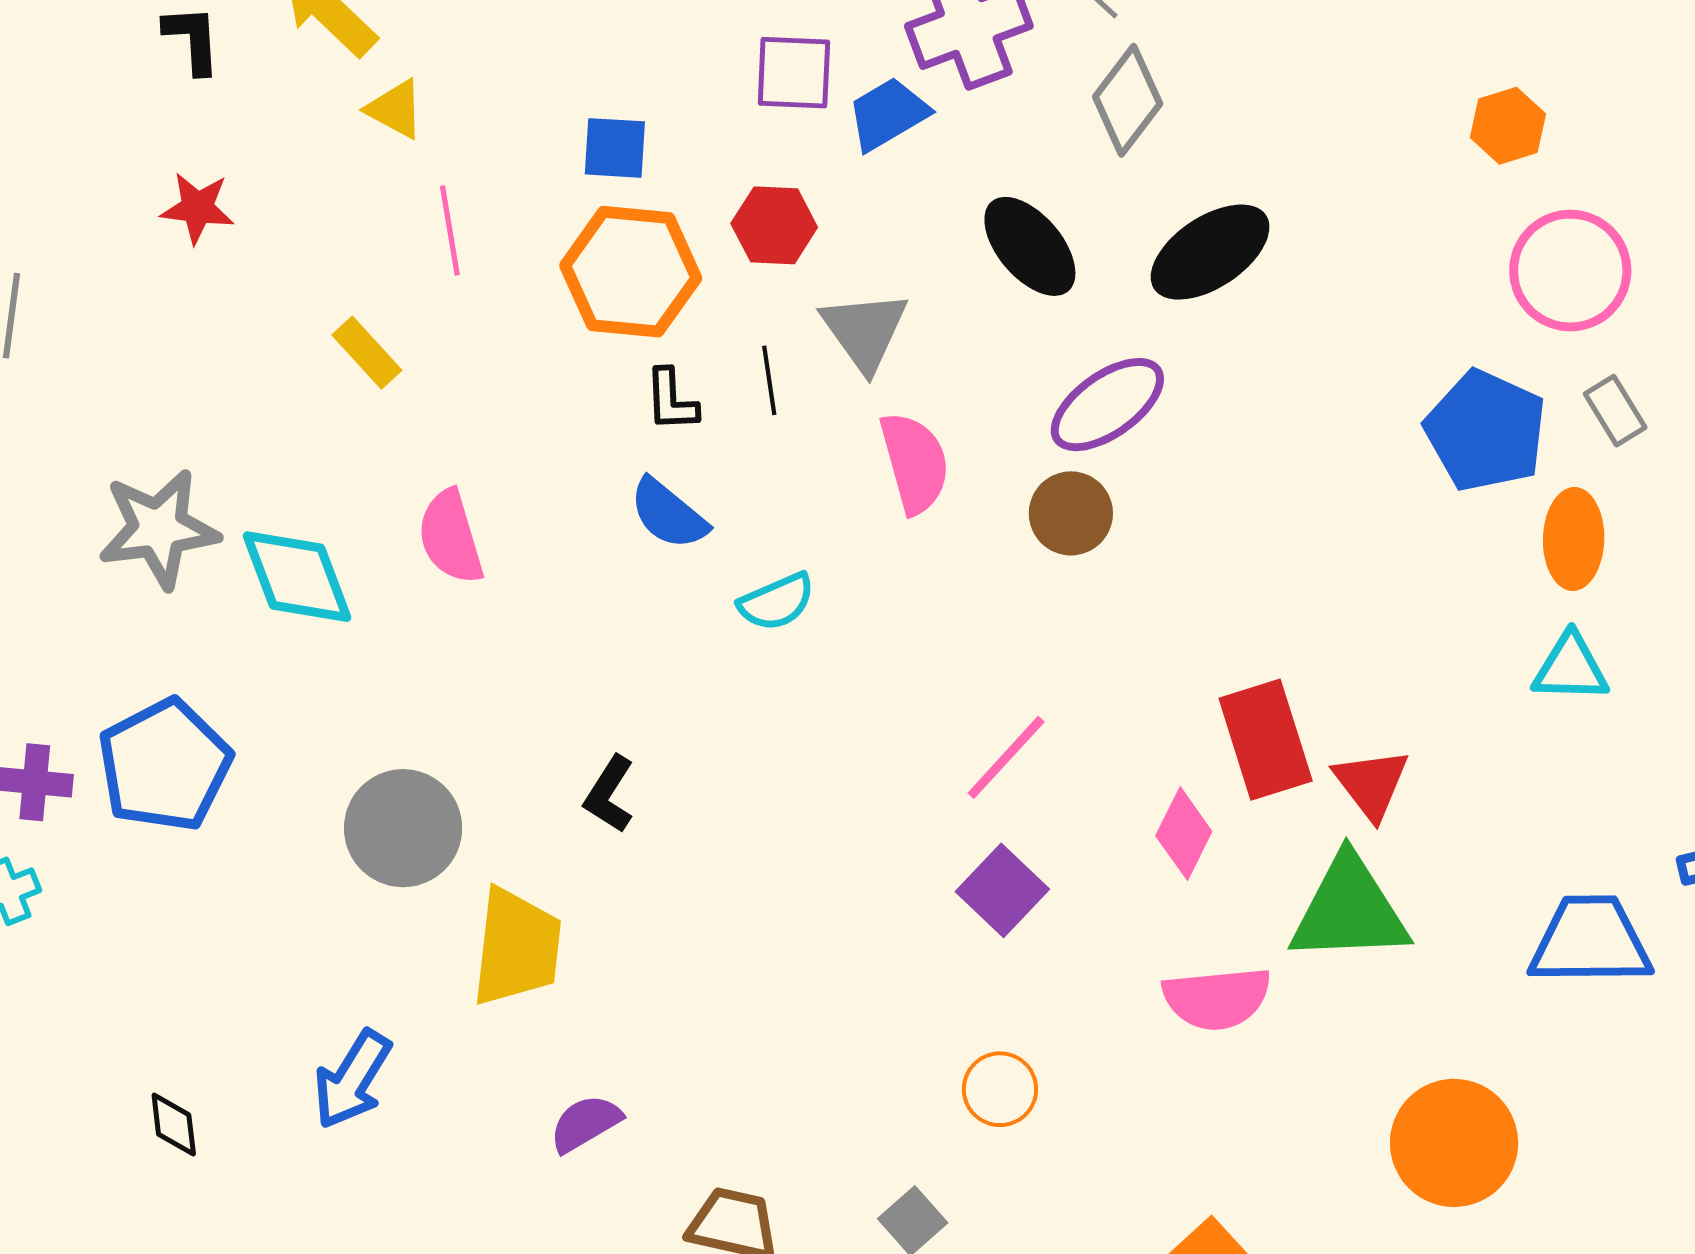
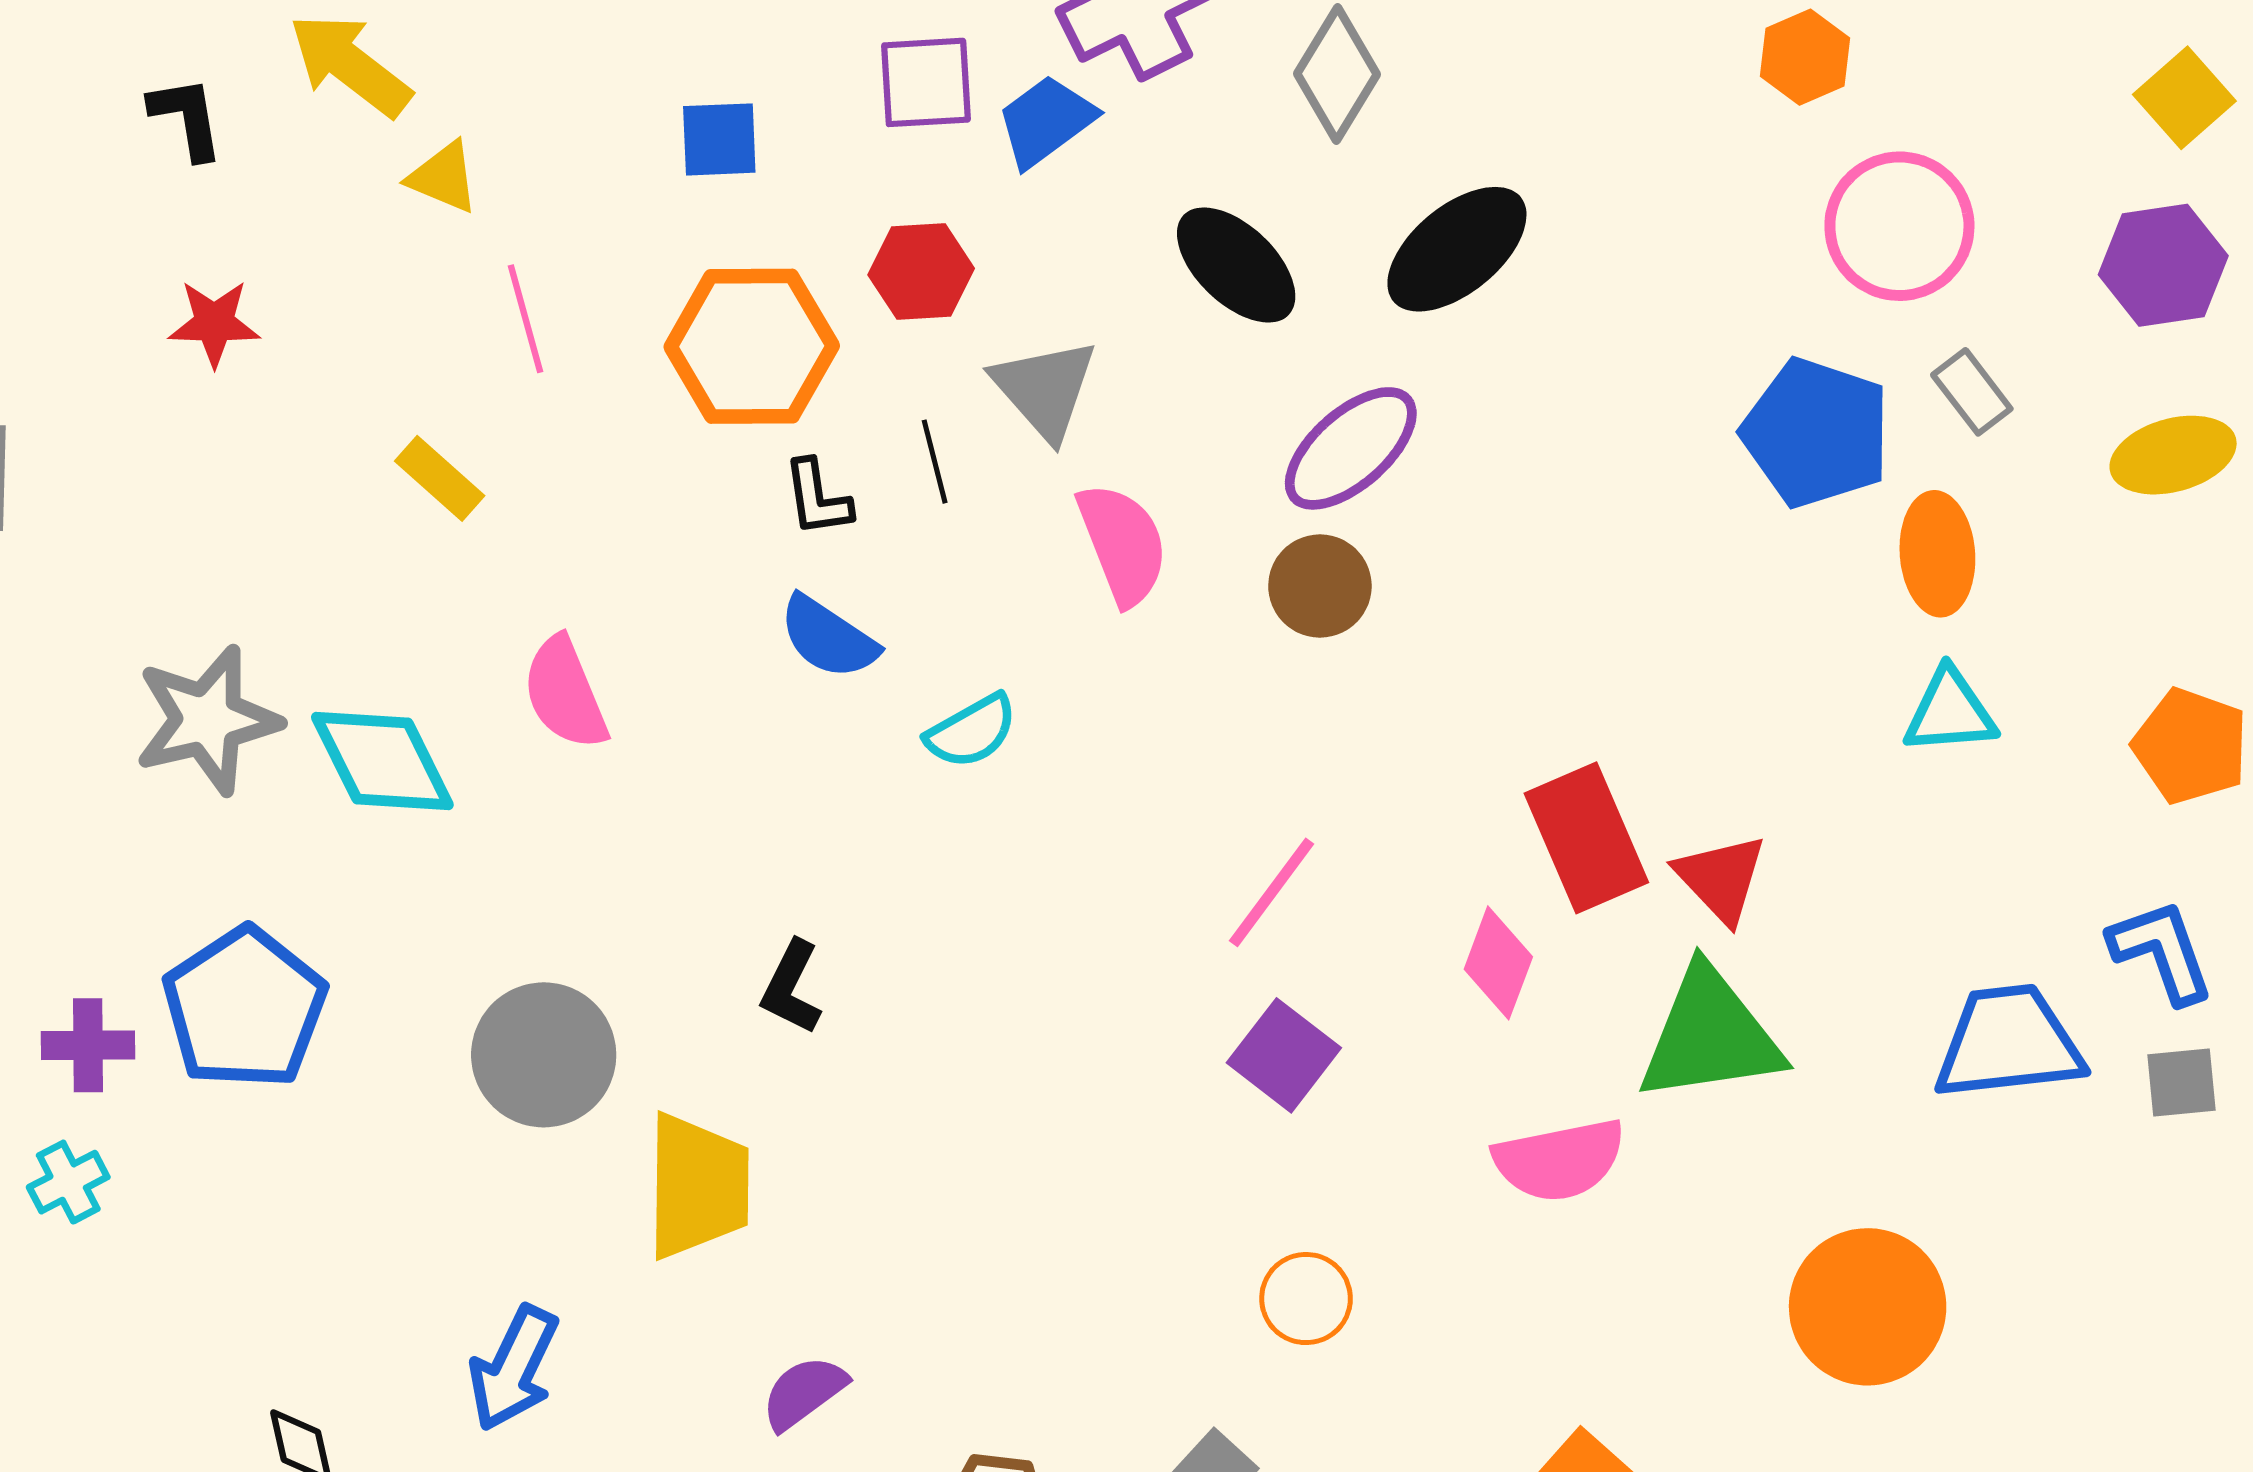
blue square: (615, 148) -> (719, 139), moved

